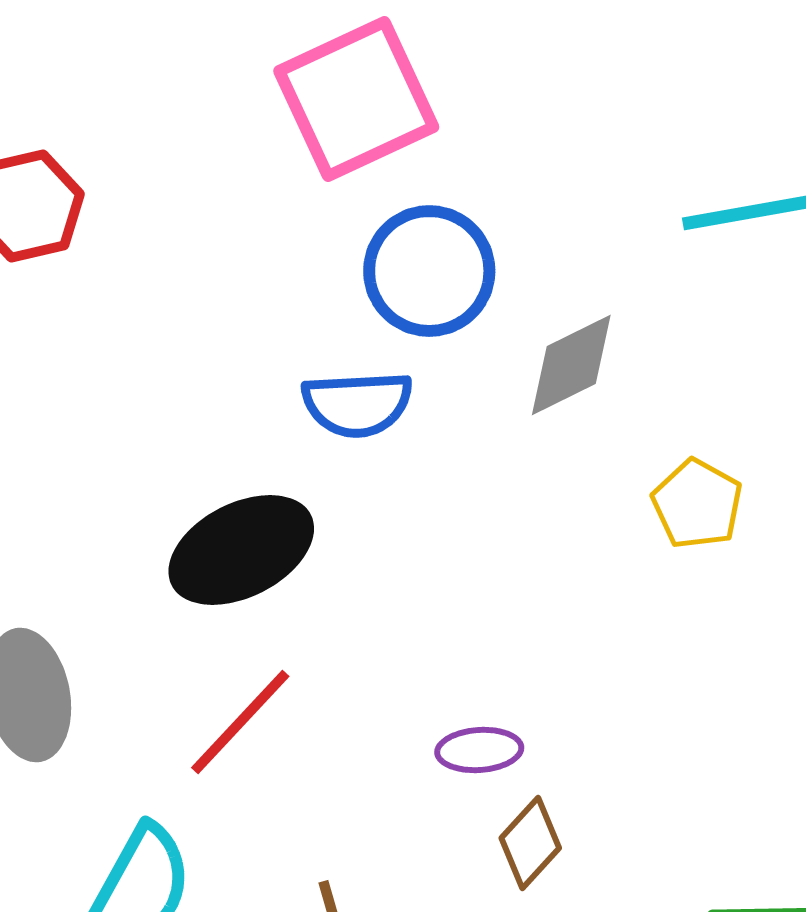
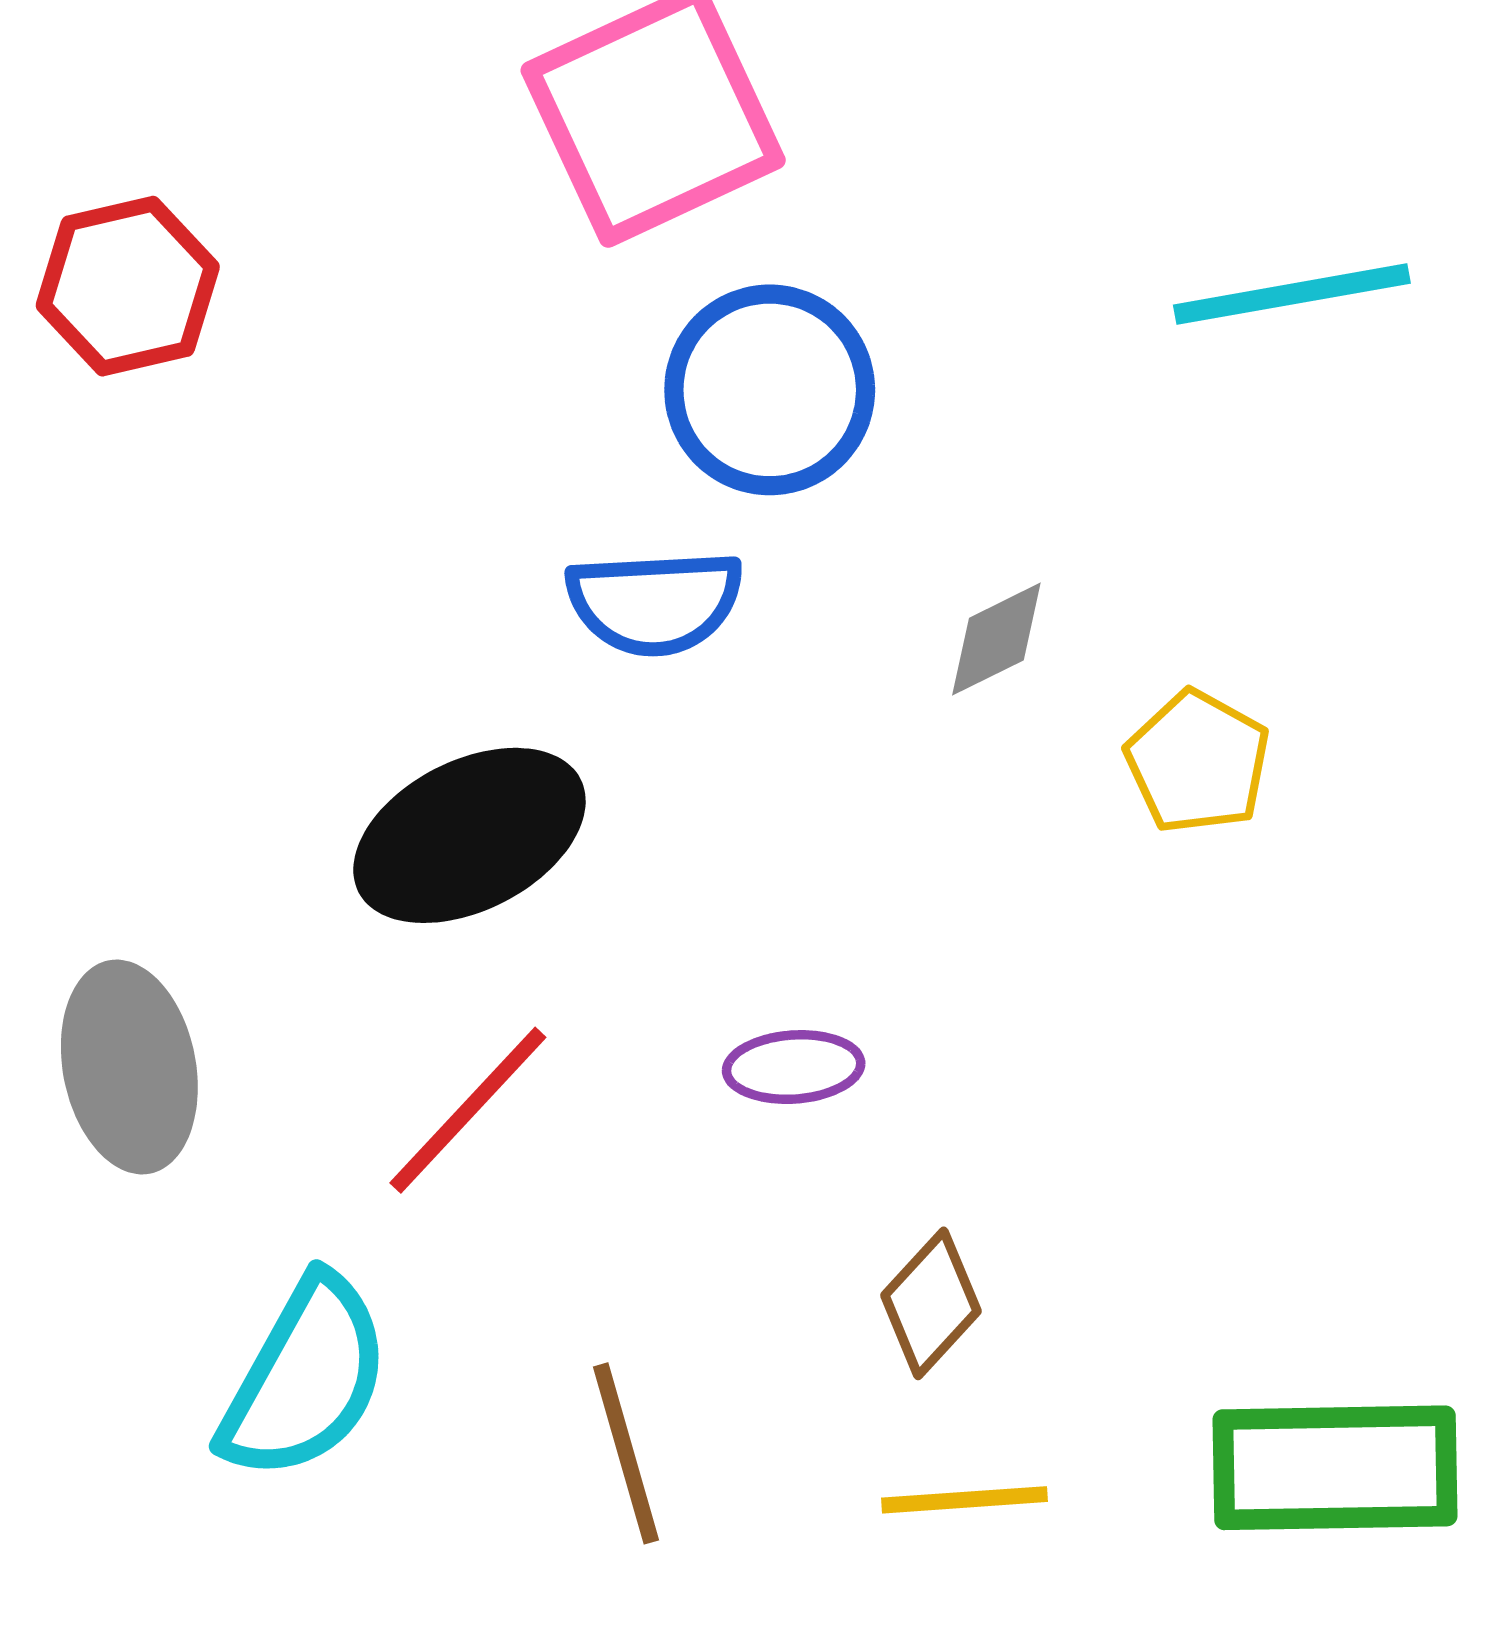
gray diamond: (571, 365) -> (996, 639), moved, size x0.7
purple ellipse: (479, 750) -> (794, 1067), moved

